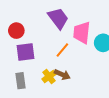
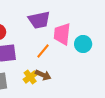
purple trapezoid: (58, 18) -> (39, 20), turned 115

